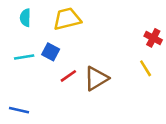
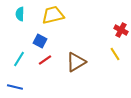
cyan line: (24, 57) -> (19, 59), moved, turned -49
red line: (68, 76) -> (45, 60), moved

